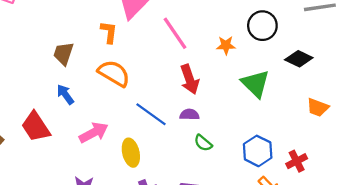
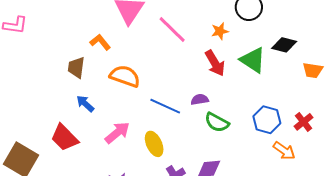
orange L-shape: (109, 32) -> (100, 42), moved, turned -35
black diamond: (299, 59) -> (284, 45), moved
red arrow: (190, 79) -> (215, 63), moved
green semicircle: (203, 143) -> (217, 122), size x1.4

